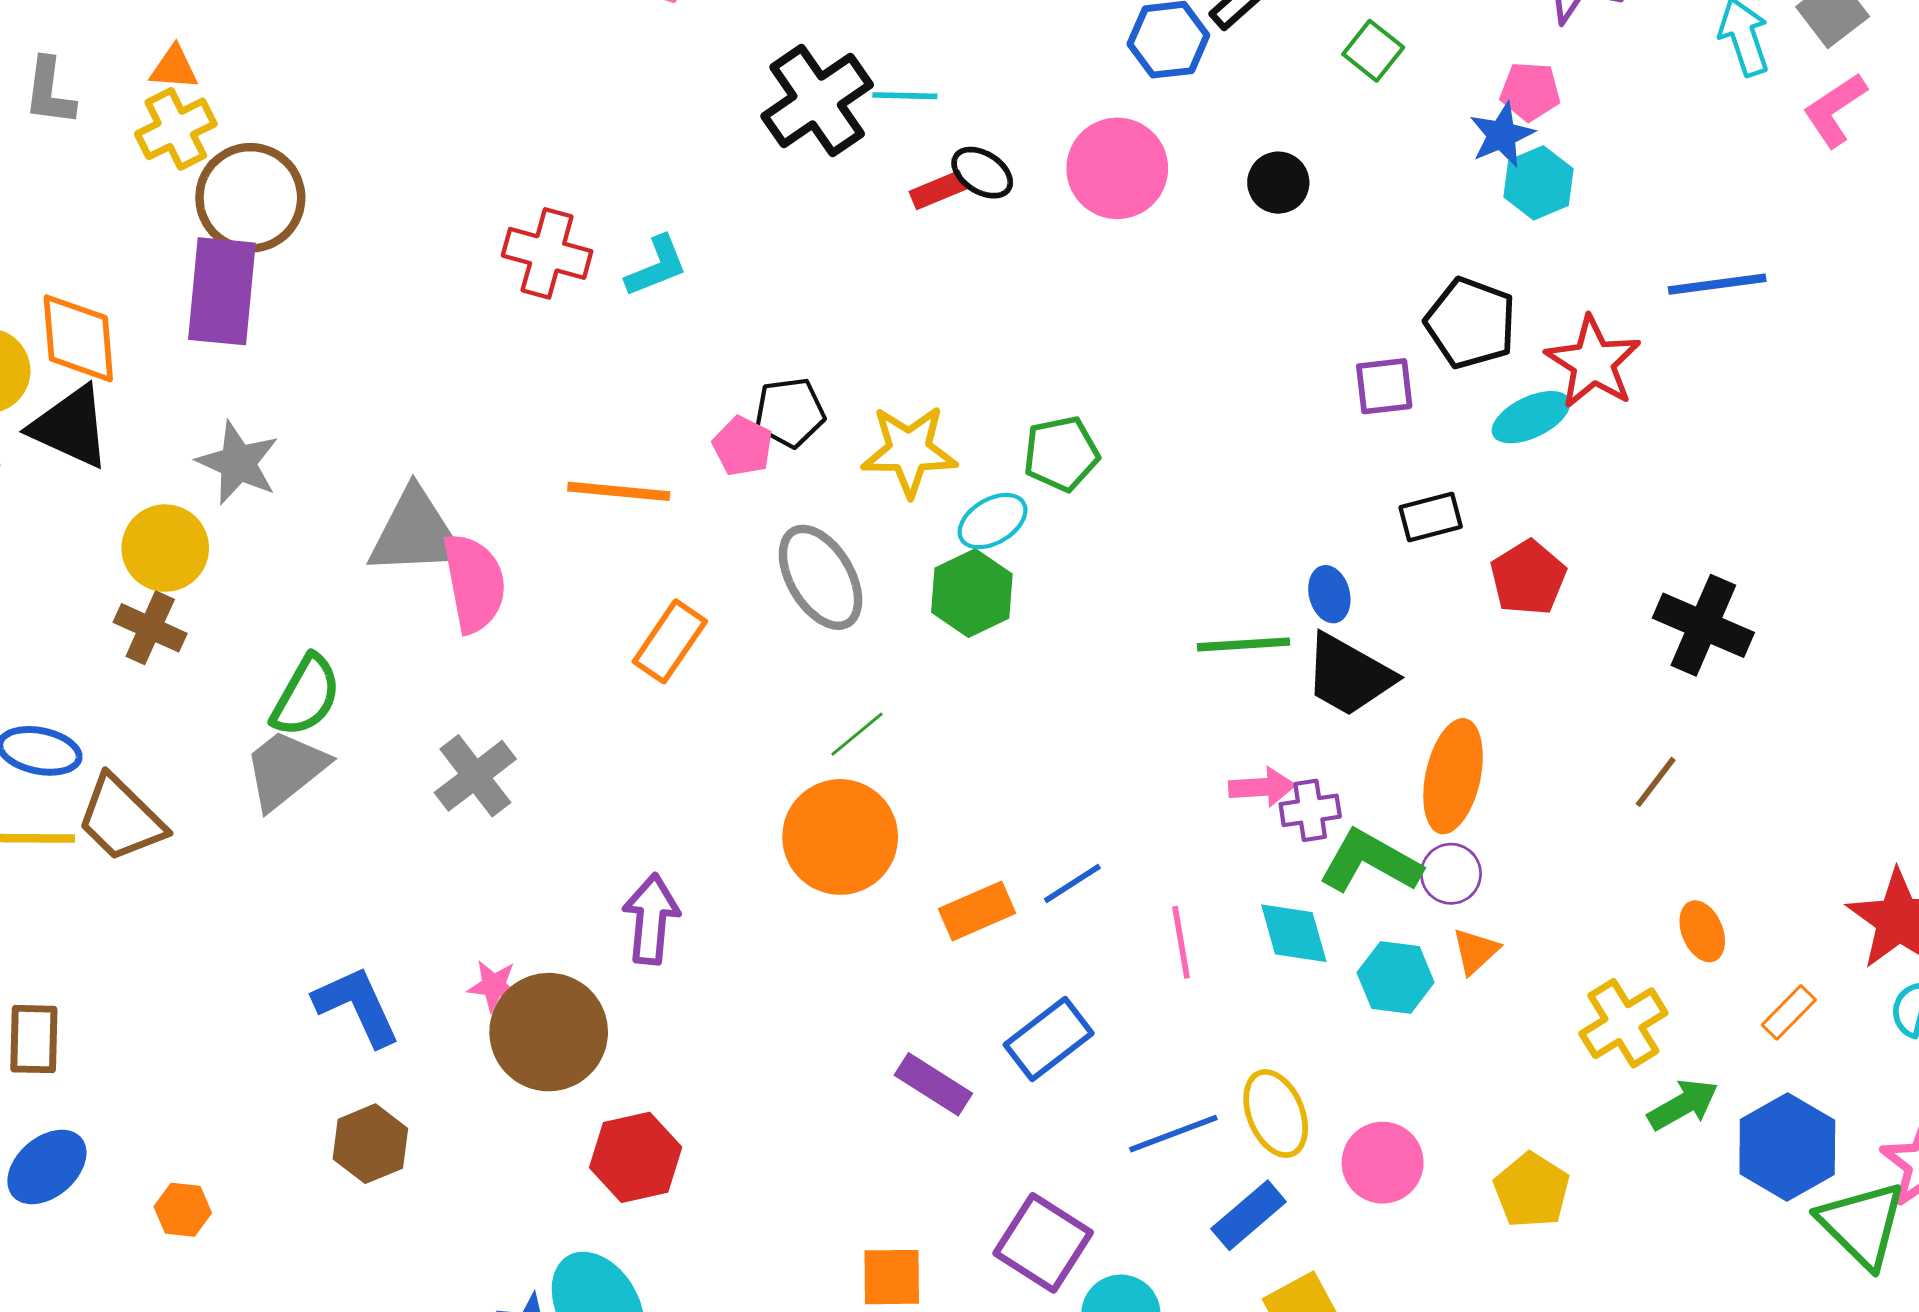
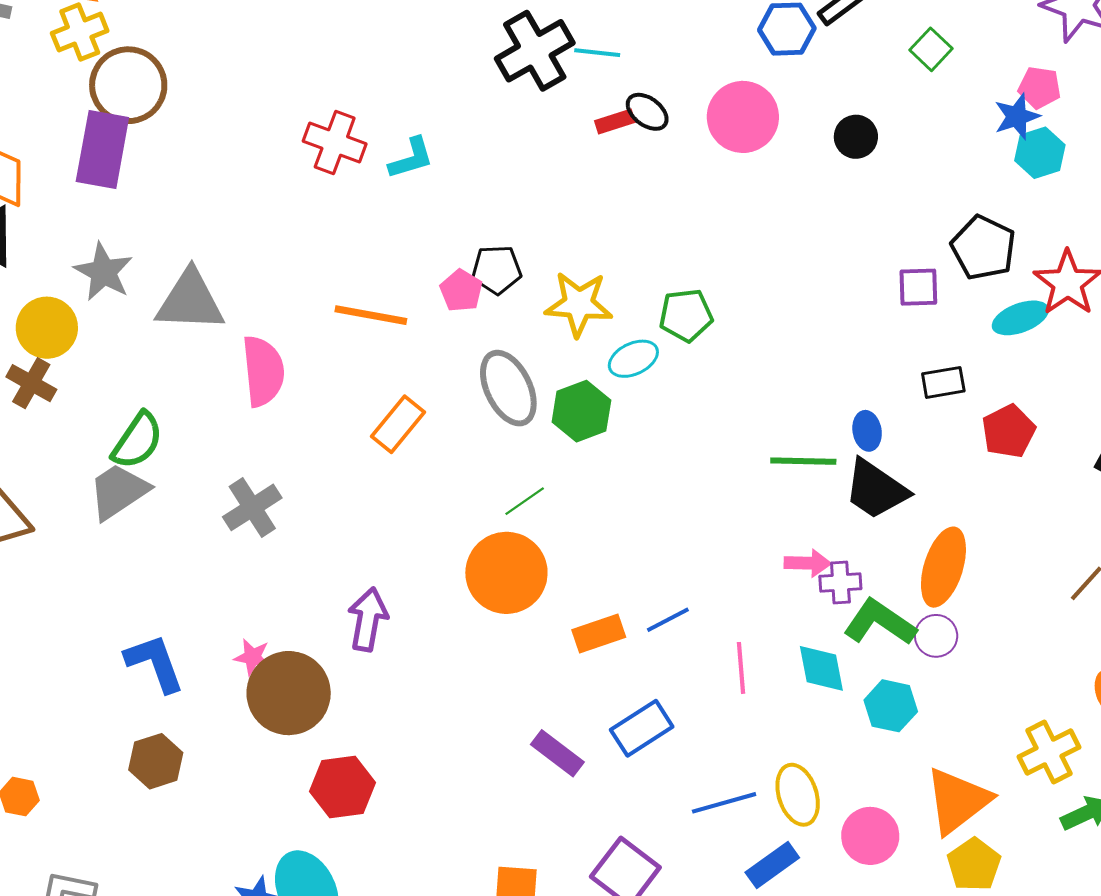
gray triangle: (416, 533) -> (190, 301), moved
green hexagon: (972, 593) -> (581, 411), moved
orange triangle: (1475, 951) -> (958, 801), moved, size x2.0

